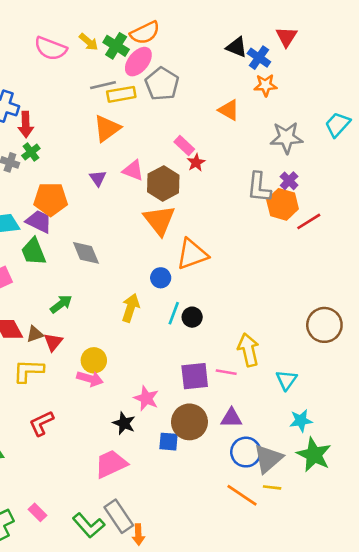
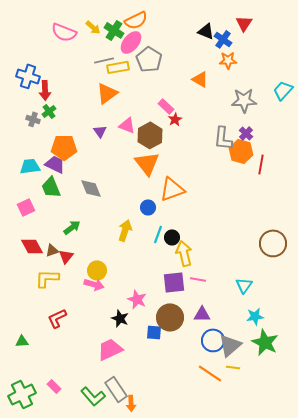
red line: (309, 221) -> (261, 164), turned -48
yellow arrow: (248, 350) -> (184, 253), moved

